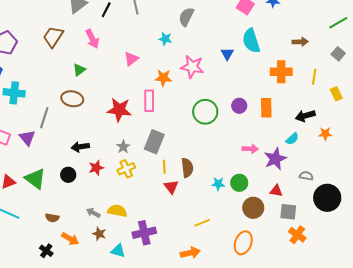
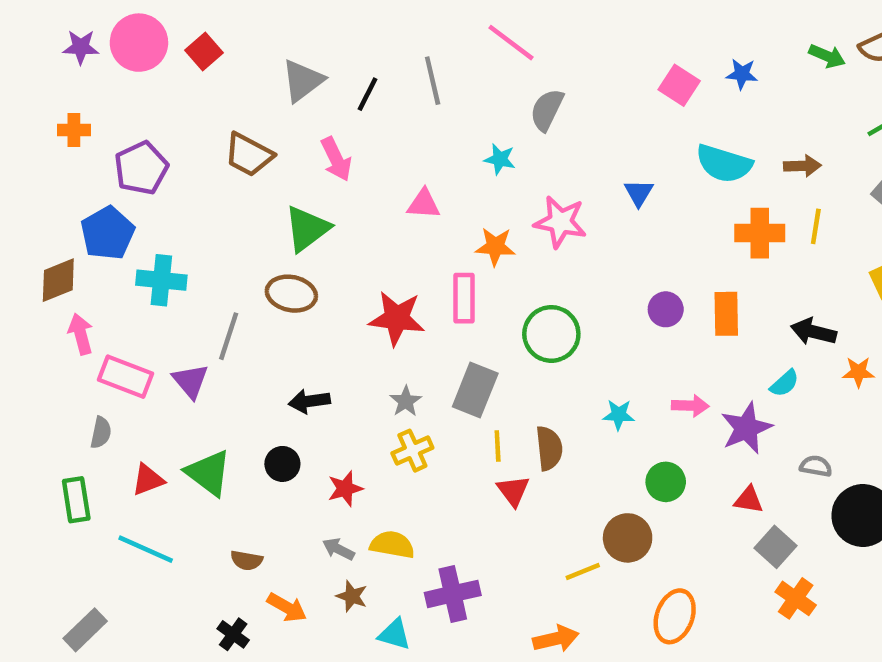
brown trapezoid: (53, 37) -> (249, 155), turned -95
cyan semicircle: (251, 41) -> (724, 164), moved, turned -55
pink triangle: (131, 59) -> (424, 204), turned 42
green triangle: (79, 70) -> (307, 229), size x1.6
yellow line: (314, 77) -> (816, 226), moved
green circle: (205, 112) -> (551, 334), moved
black arrow: (305, 116) -> (814, 332), turned 30
red star: (96, 168) -> (345, 489), moved
cyan star: (218, 184) -> (619, 415), moved
brown circle: (253, 208) -> (628, 538), moved
gray square: (288, 212) -> (775, 547), turned 36

